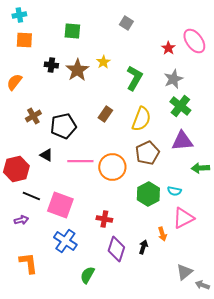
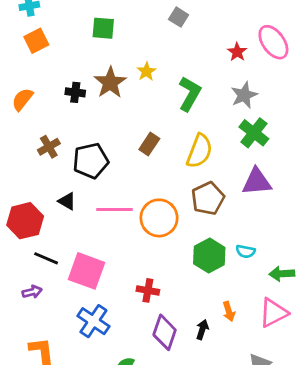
orange square: (24, 40) -> (36, 41), turned -30
black cross: (51, 65) -> (75, 92), moved
green arrow: (200, 168) -> (282, 274), moved
pink triangle: (183, 218) -> (273, 313), moved

